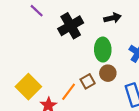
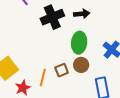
black arrow: (113, 18) -> (82, 14), moved
orange line: (69, 92) -> (43, 78), turned -30

